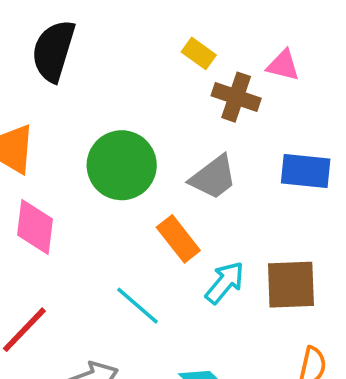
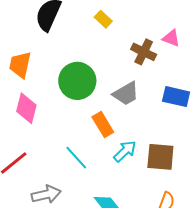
yellow rectangle: (199, 53) -> (103, 19), moved

